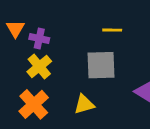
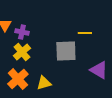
yellow line: (112, 30) -> (85, 33), moved
yellow triangle: (84, 104) -> (44, 83), moved

